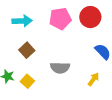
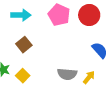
pink pentagon: (60, 19) -> (59, 15), turned 30
gray semicircle: (60, 68) -> (67, 74), moved

